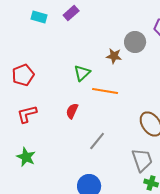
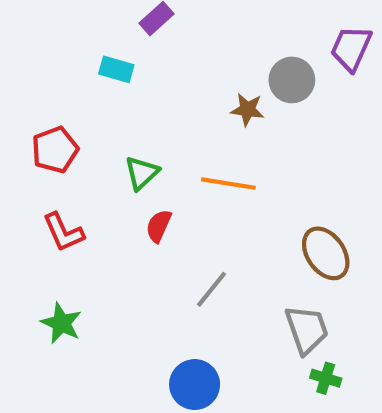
cyan rectangle: (39, 17) -> (116, 69), moved
green triangle: (82, 73) -> (142, 173), moved
red L-shape: (27, 114) -> (63, 232), turned -100

